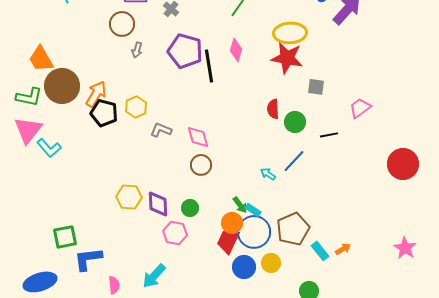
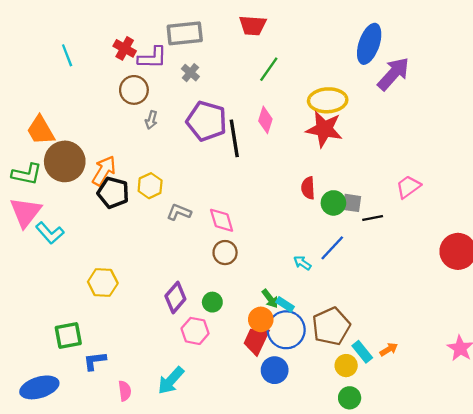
gray square: (316, 87) -> (352, 203), moved
yellow hexagon: (129, 197) -> (103, 283), moved
purple diamond: (158, 204) -> (175, 297), turned 44
blue L-shape: (88, 259) -> (95, 361), size x0.7
yellow circle: (271, 263) -> (346, 366), moved

